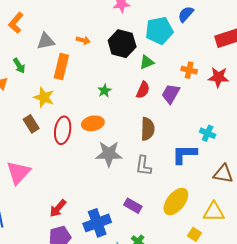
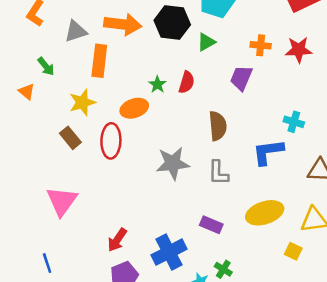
orange arrow: (83, 40) -> (123, 24), size x2.0
red semicircle: (143, 90) -> (187, 82), moved
yellow star: (44, 97) -> (82, 102), turned -30
orange ellipse: (93, 123) -> (134, 108), moved
yellow ellipse: (176, 202) -> (265, 213), turned 40

